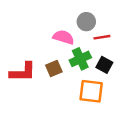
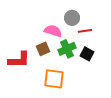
brown square: (54, 68) -> (43, 49), moved
orange square: (91, 91) -> (54, 79), moved

